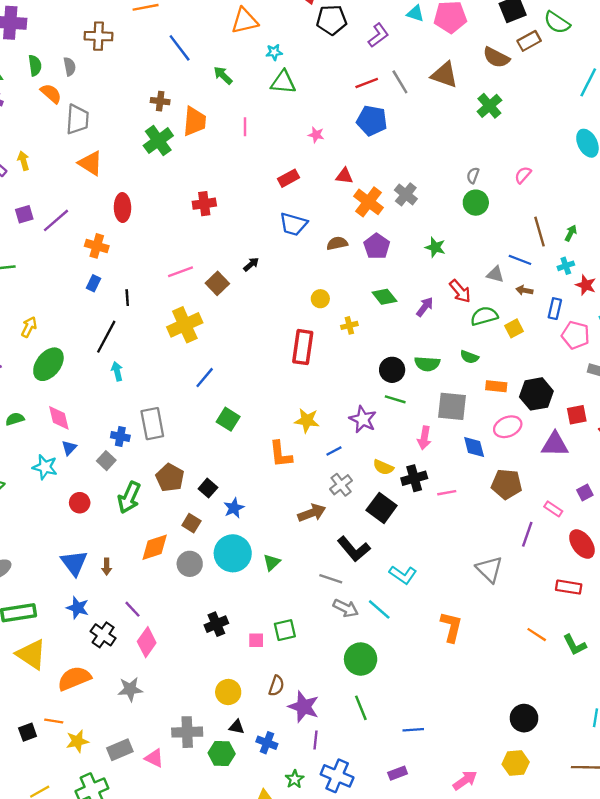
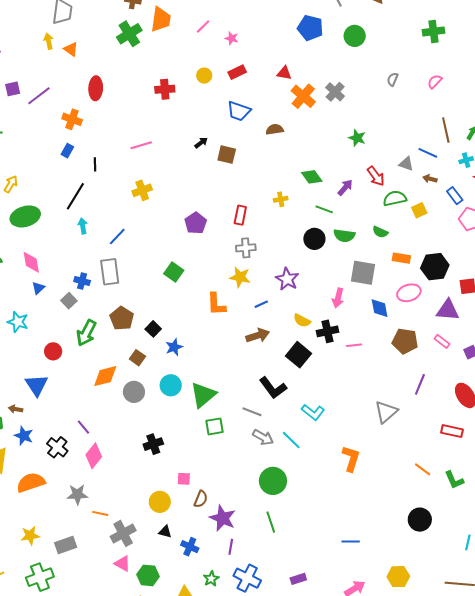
green cross: (489, 106) -> (434, 31), moved, turned 30
pink line: (245, 127) -> (203, 27), turned 42
pink star: (316, 135) -> (232, 38), moved
yellow arrow: (23, 161) -> (49, 41), moved
orange triangle: (90, 163) -> (71, 49), size x0.7
green circle: (476, 203) -> (355, 36), moved
purple pentagon: (377, 246) -> (196, 223), moved
brown square: (217, 283) -> (227, 155), moved, turned -36
yellow circle: (320, 299) -> (204, 76), moved
blue rectangle: (555, 309) -> (455, 196), turned -54
yellow cross: (185, 325) -> (142, 190), size x0.7
red rectangle: (303, 347) -> (240, 215), size x0.7
green ellipse: (48, 364) -> (25, 216), turned 32
blue line: (205, 378) -> (117, 236), moved
green line: (395, 399) -> (324, 209), moved
cyan star: (45, 467) -> (18, 322), moved
gray cross: (341, 485) -> (246, 248), moved, turned 30
red circle: (80, 503) -> (53, 351), moved
pink rectangle: (553, 509) -> (442, 341), moved
brown arrow: (312, 513) -> (258, 335), moved
cyan circle: (233, 553) -> (171, 385), size x0.7
green triangle: (272, 562) -> (203, 395), size x1.8
brown arrow: (107, 567) -> (16, 409), moved, turned 96
gray triangle: (489, 569) -> (386, 412), turned 30
blue star: (78, 608) -> (24, 436), moved
green square: (285, 630) -> (215, 426), moved
pink square: (256, 640) -> (184, 479), moved
black circle: (524, 718) -> (420, 520), moved
orange line: (54, 721) -> (100, 513), moved
blue line: (413, 730) -> (351, 542), moved
gray cross: (187, 732) -> (123, 533), turned -30
green hexagon: (222, 753) -> (148, 575), moved
pink triangle: (154, 758) -> (122, 564), moved

